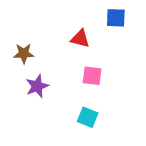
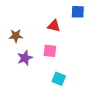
pink square: (92, 76) -> (50, 51), moved

